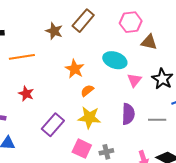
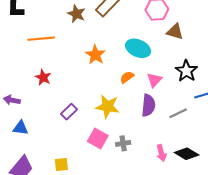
pink triangle: (134, 80) -> (154, 80), moved
orange semicircle: (87, 91) -> (127, 77), moved
gray line: (157, 120) -> (178, 113), turned -30
purple rectangle: (53, 125) -> (69, 112), size x0.7

